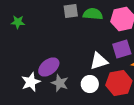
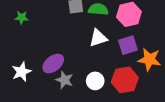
white triangle: (99, 61) -> (98, 38), moved
white star: (31, 82) -> (21, 72), moved

